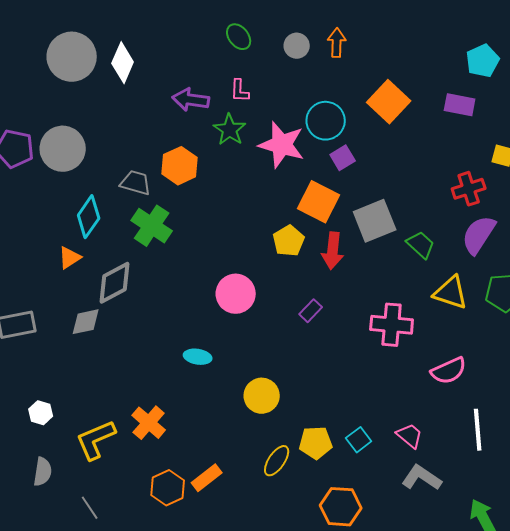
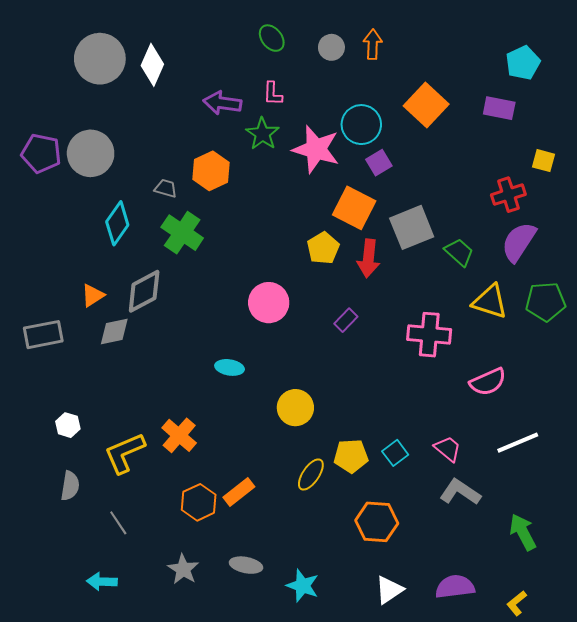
gray trapezoid: (136, 183) -> (166, 188), size x0.7
orange triangle: (70, 258) -> (93, 295), moved
white line: (478, 430) -> (518, 443), turned 72

